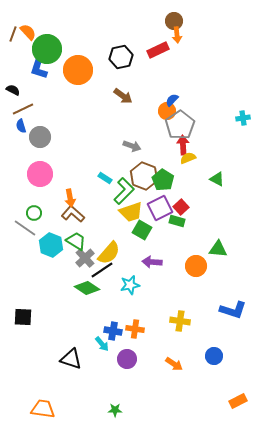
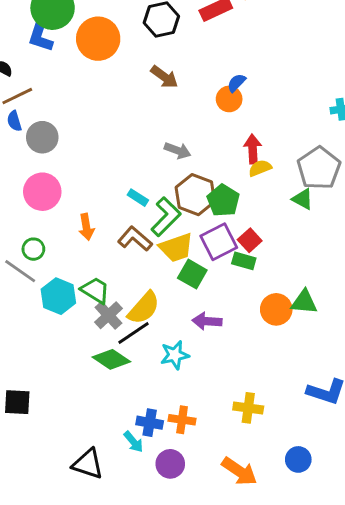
gray pentagon: (180, 125) -> (319, 168), moved
brown L-shape: (73, 214) -> (135, 239), moved
orange circle: (196, 266) -> (276, 309), moved
orange arrow: (174, 364) -> (239, 471), size x1.4

